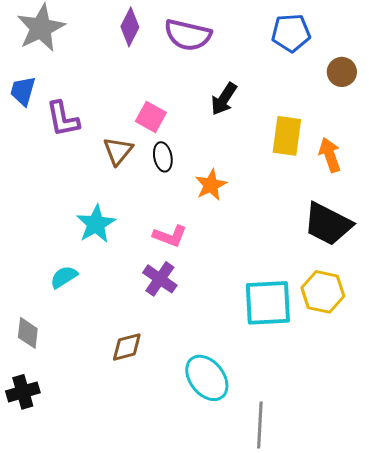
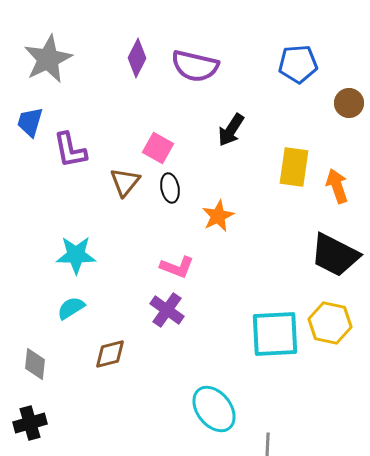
cyan star: (96, 224) -> (76, 255), moved, turned 30
brown diamond: (127, 347) -> (110, 354), moved

